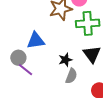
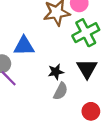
green cross: (88, 23) -> (86, 33), turned -30

